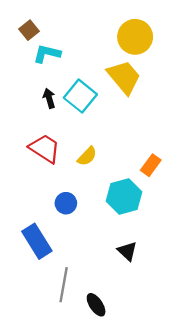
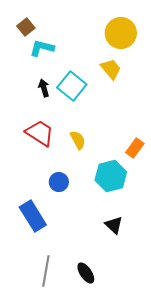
yellow trapezoid: (124, 77) -> (111, 69), size x0.7
yellow semicircle: (87, 156) -> (78, 140), turned -72
gray line: (64, 285) -> (46, 271), moved

